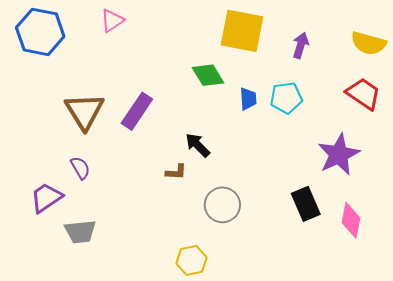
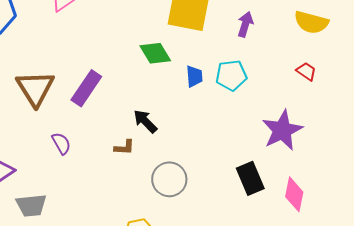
red trapezoid: (363, 94) -> (306, 71), size x0.6
purple semicircle: (80, 168) -> (61, 143), moved

